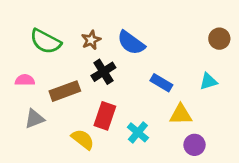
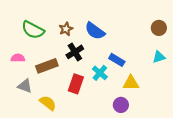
cyan triangle: (208, 81) -> (159, 57), moved
gray triangle: (34, 119) -> (25, 86), turned 42
cyan cross: (138, 132) -> (100, 73), moved
yellow semicircle: (83, 139) -> (48, 103), moved
purple circle: (194, 145) -> (121, 105), moved

